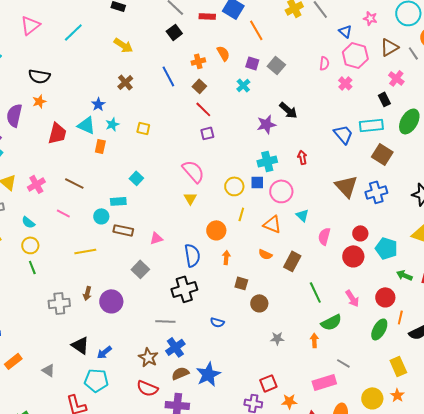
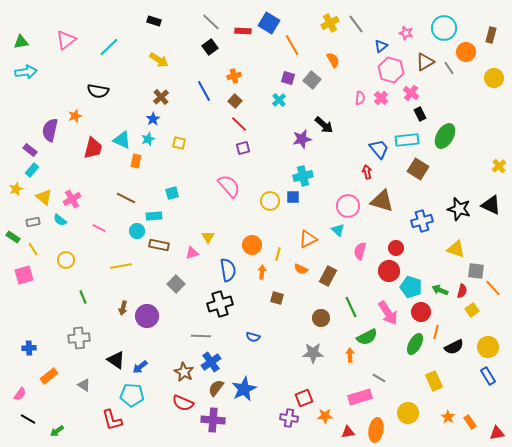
blue triangle: (345, 31) -> (381, 46), turned 40
orange semicircle: (223, 53) -> (333, 60), moved
pink semicircle: (324, 63) -> (360, 98), moved
black semicircle: (39, 76) -> (98, 91), moved
pink cross: (396, 78) -> (411, 93), moved
blue star: (98, 104) -> (153, 119), moved
red arrow: (302, 157) -> (367, 172), moved
cyan square: (136, 178) -> (172, 193), turned 32
brown line: (74, 183) -> (126, 198), moved
brown triangle: (346, 186) -> (382, 201), turned -30
pink circle: (281, 191) -> (348, 206), moved
blue cross: (376, 192) -> (422, 221), moved
yellow triangle: (190, 198) -> (208, 237), moved
yellow line: (241, 214) -> (278, 254), moved
cyan semicircle: (28, 222) -> (60, 220), moved
orange triangle: (272, 224) -> (308, 239), turned -48
cyan pentagon: (386, 248) -> (411, 287), moved
green line: (32, 267) -> (83, 297), moved
pink arrow: (352, 298) -> (388, 313), size x1.4
gray cross: (59, 303) -> (79, 338), moved
brown circle: (259, 303) -> (321, 318), moved
gray star: (277, 338) -> (313, 353), size x1.5
brown semicircle: (180, 373) -> (216, 388), turned -30
orange star: (397, 395) -> (448, 417), moved

